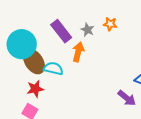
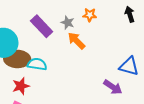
orange arrow: (78, 52) -> (76, 41), moved, turned -54
brown ellipse: (34, 61) -> (17, 59), turned -50

